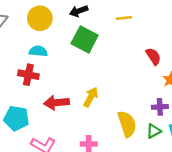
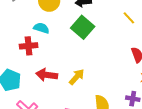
yellow line: (124, 18) -> (129, 18), moved, turned 40
red cross: (28, 75) -> (29, 46), turned -30

